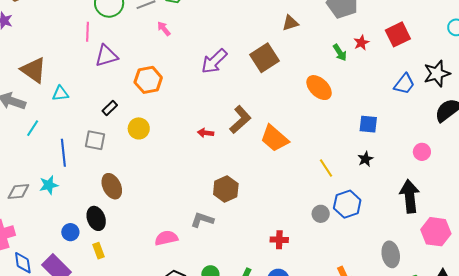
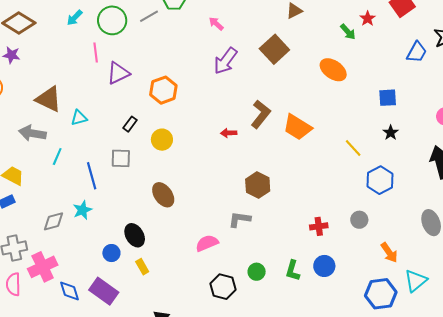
pink arrow: (164, 29) -> (216, 24), moved
brown ellipse: (112, 186) -> (163, 195), moved
gray circle: (321, 214) -> (359, 220), moved

